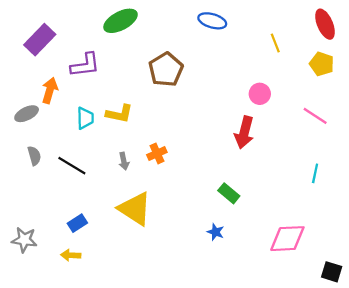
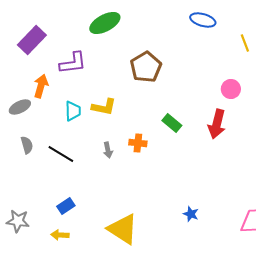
blue ellipse: (212, 21) -> (203, 20), moved
orange cross: (157, 153) -> (138, 143), turned 30
green rectangle: (229, 193) -> (172, 123), moved
yellow triangle: (135, 209) -> (123, 229), moved

